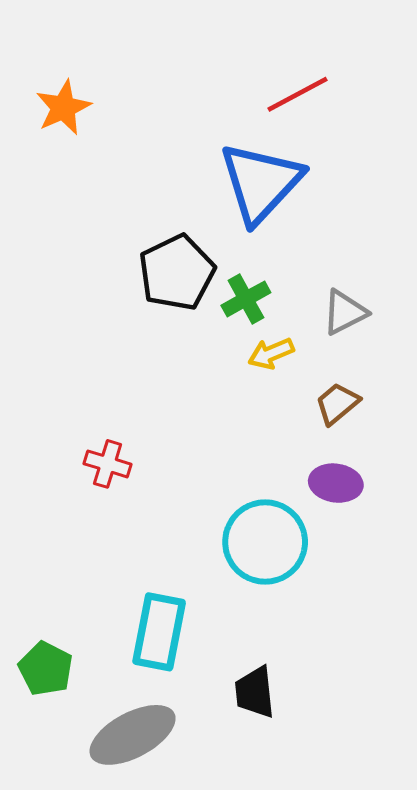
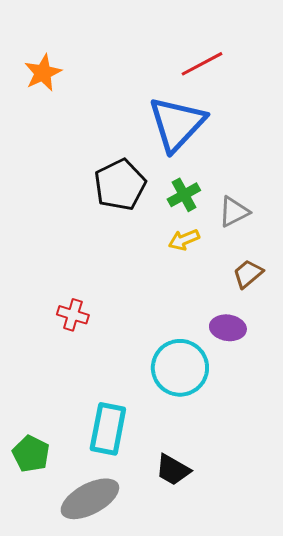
green cross: (246, 299) -> (184, 195), moved
brown trapezoid: (337, 404) -> (248, 274), moved
black trapezoid: (255, 692) -> (173, 470), turned -54

